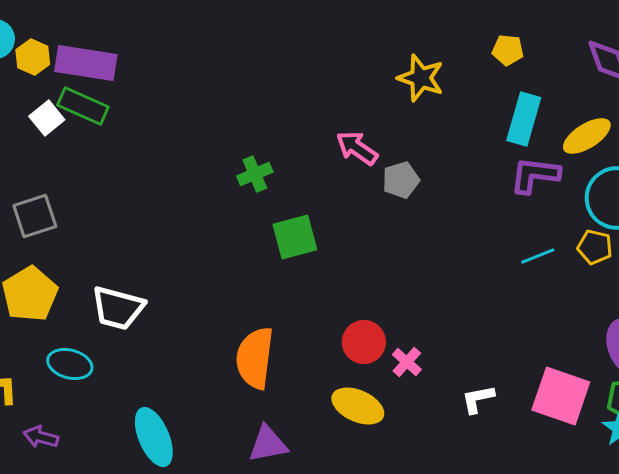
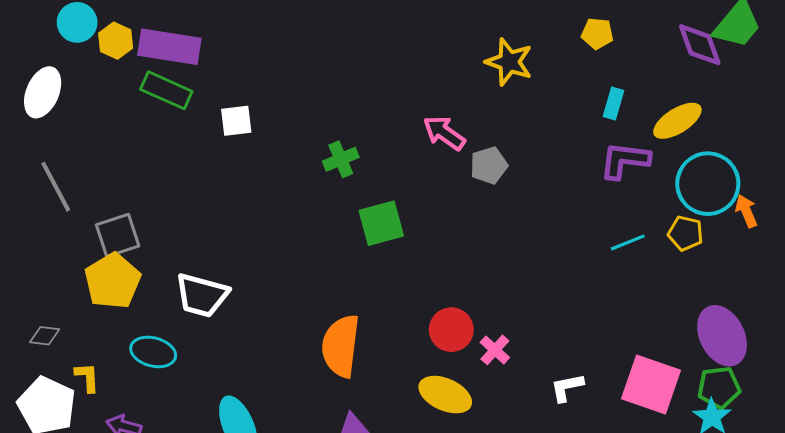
white square: (47, 118) -> (236, 121), moved, turned 32
cyan rectangle: (524, 119) -> (614, 104), size x0.6
gray square: (35, 216) -> (118, 235), moved

